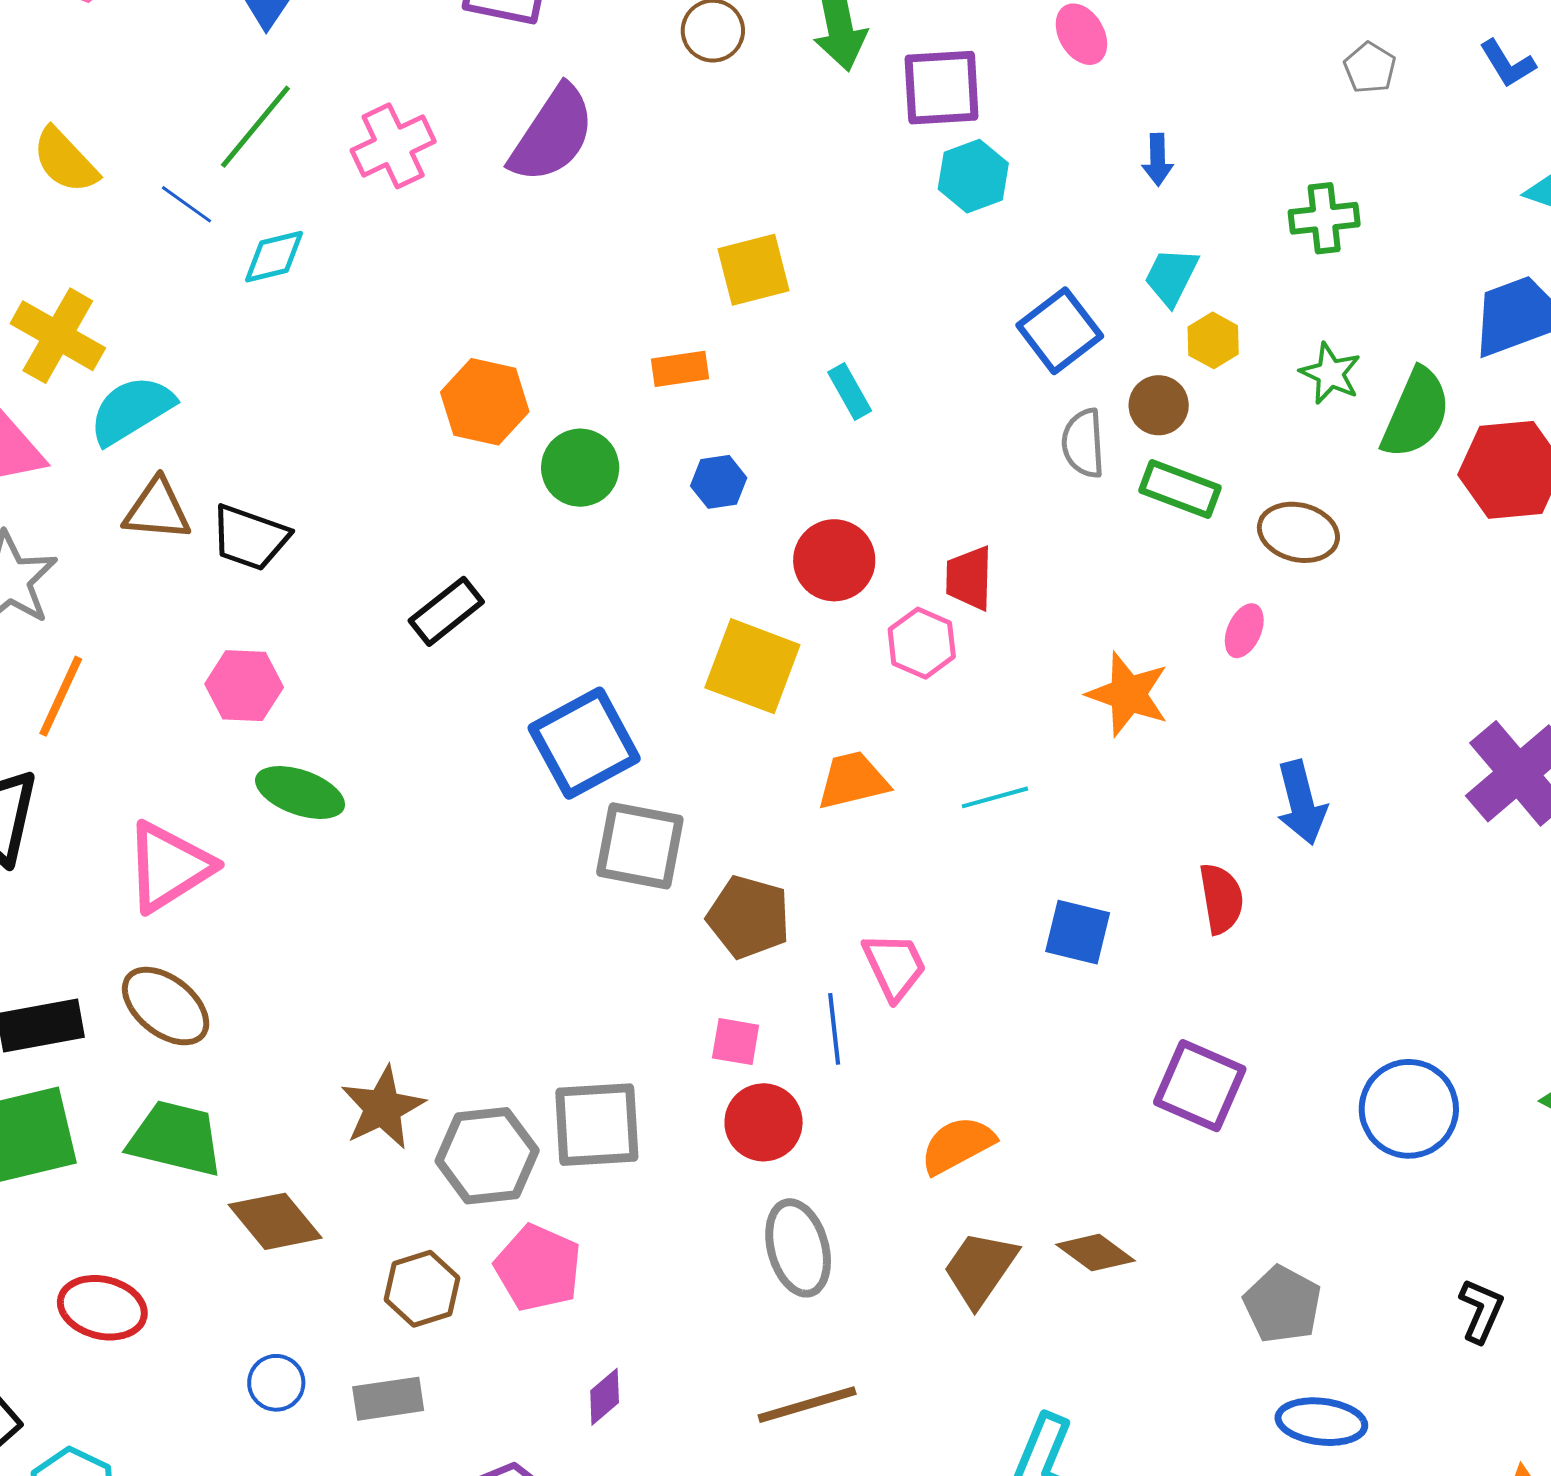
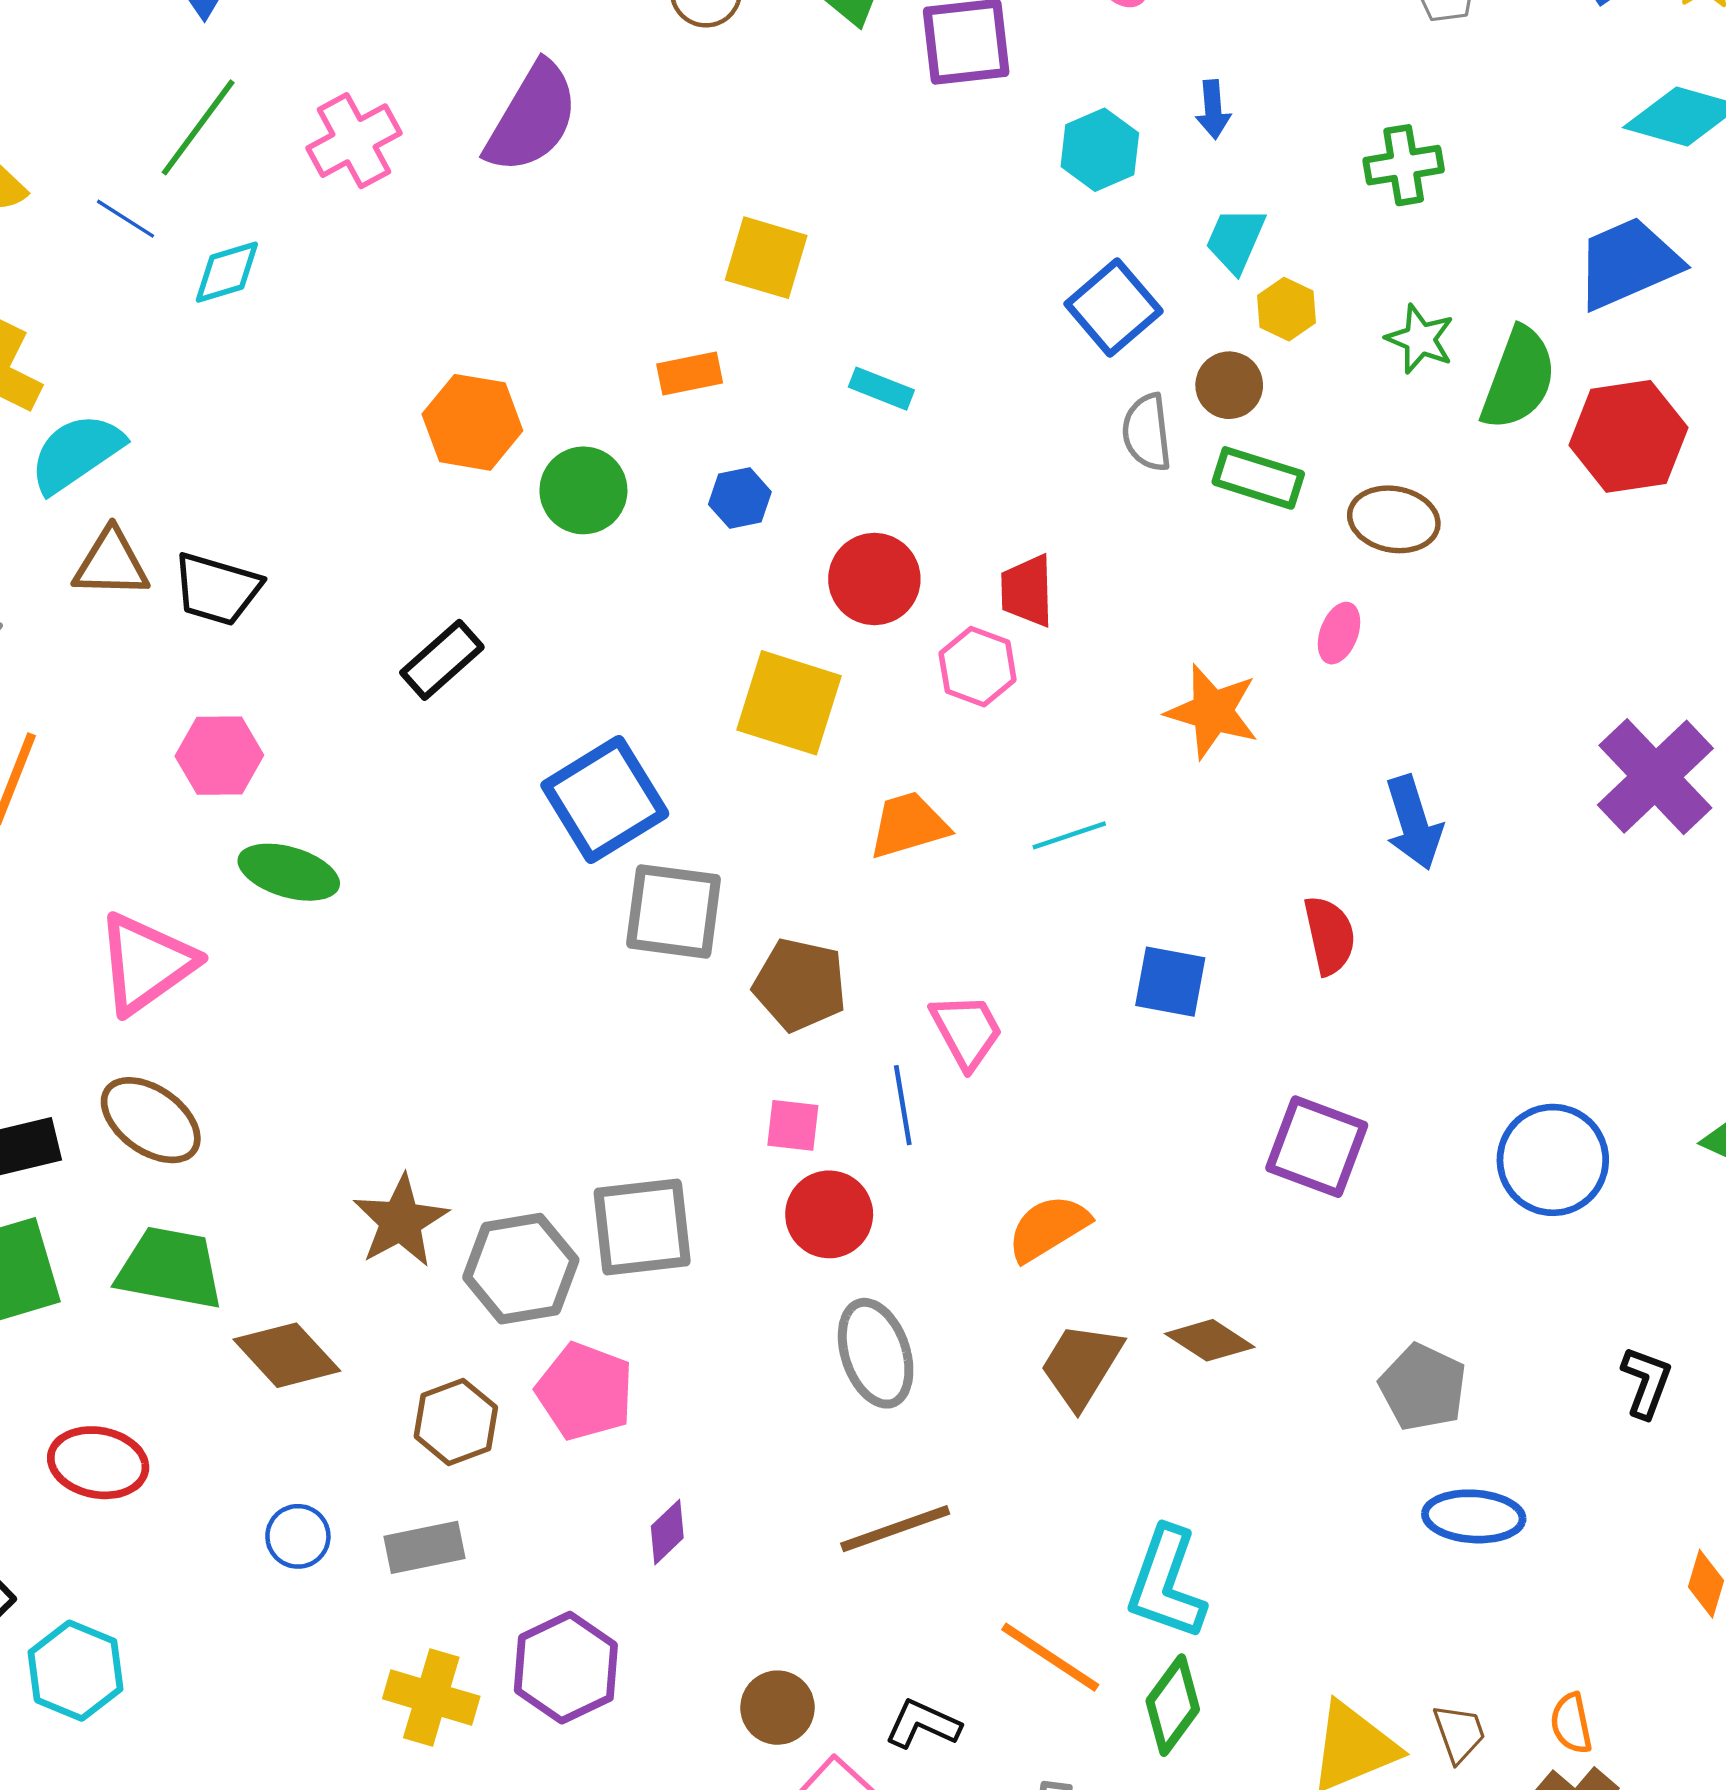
cyan hexagon: (973, 176) -> (1100, 150), moved
yellow square: (754, 270) -> (766, 258), turned 34
cyan rectangle: (850, 392) -> (881, 389), turned -36

